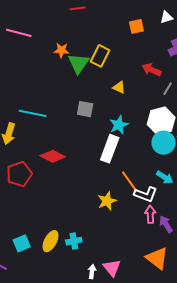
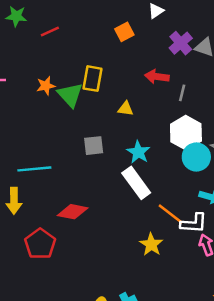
white rectangle: (110, 149) -> (136, 183), turned -40

